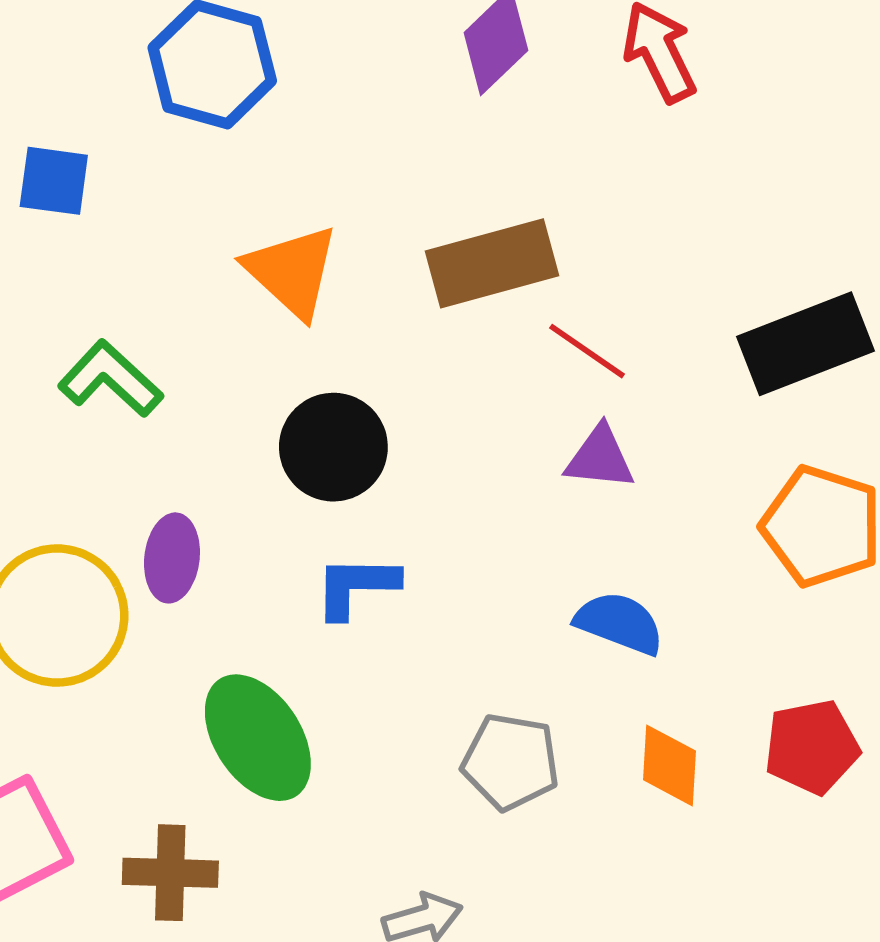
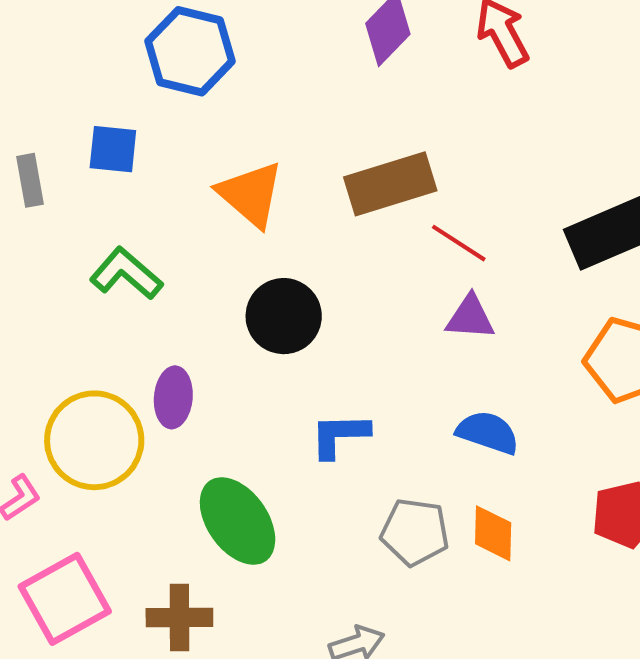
blue square: (54, 181) -> (113, 149), moved
blue L-shape: (356, 586) -> (340, 435), moved
orange diamond: (669, 765) -> (493, 533), moved

